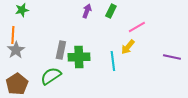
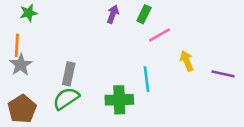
pink line: (137, 27) -> (159, 35), moved
yellow arrow: (128, 47) -> (187, 61), moved, turned 119
gray rectangle: (61, 50) -> (69, 74), moved
green cross: (79, 57) -> (119, 100), moved

